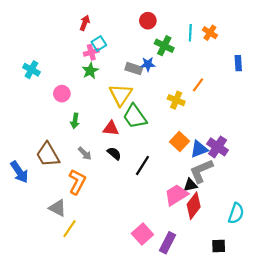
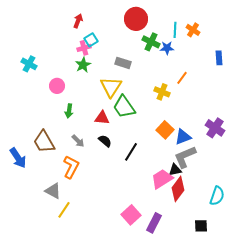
red circle: (148, 21) -> (136, 19), size x1.5
blue star: (148, 64) -> (167, 48), moved
purple cross: (218, 147) -> (215, 128), moved

